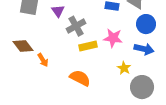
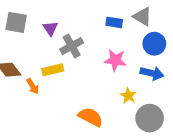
yellow rectangle: (88, 46) -> (53, 70), moved
orange semicircle: (80, 78) -> (91, 117), moved

